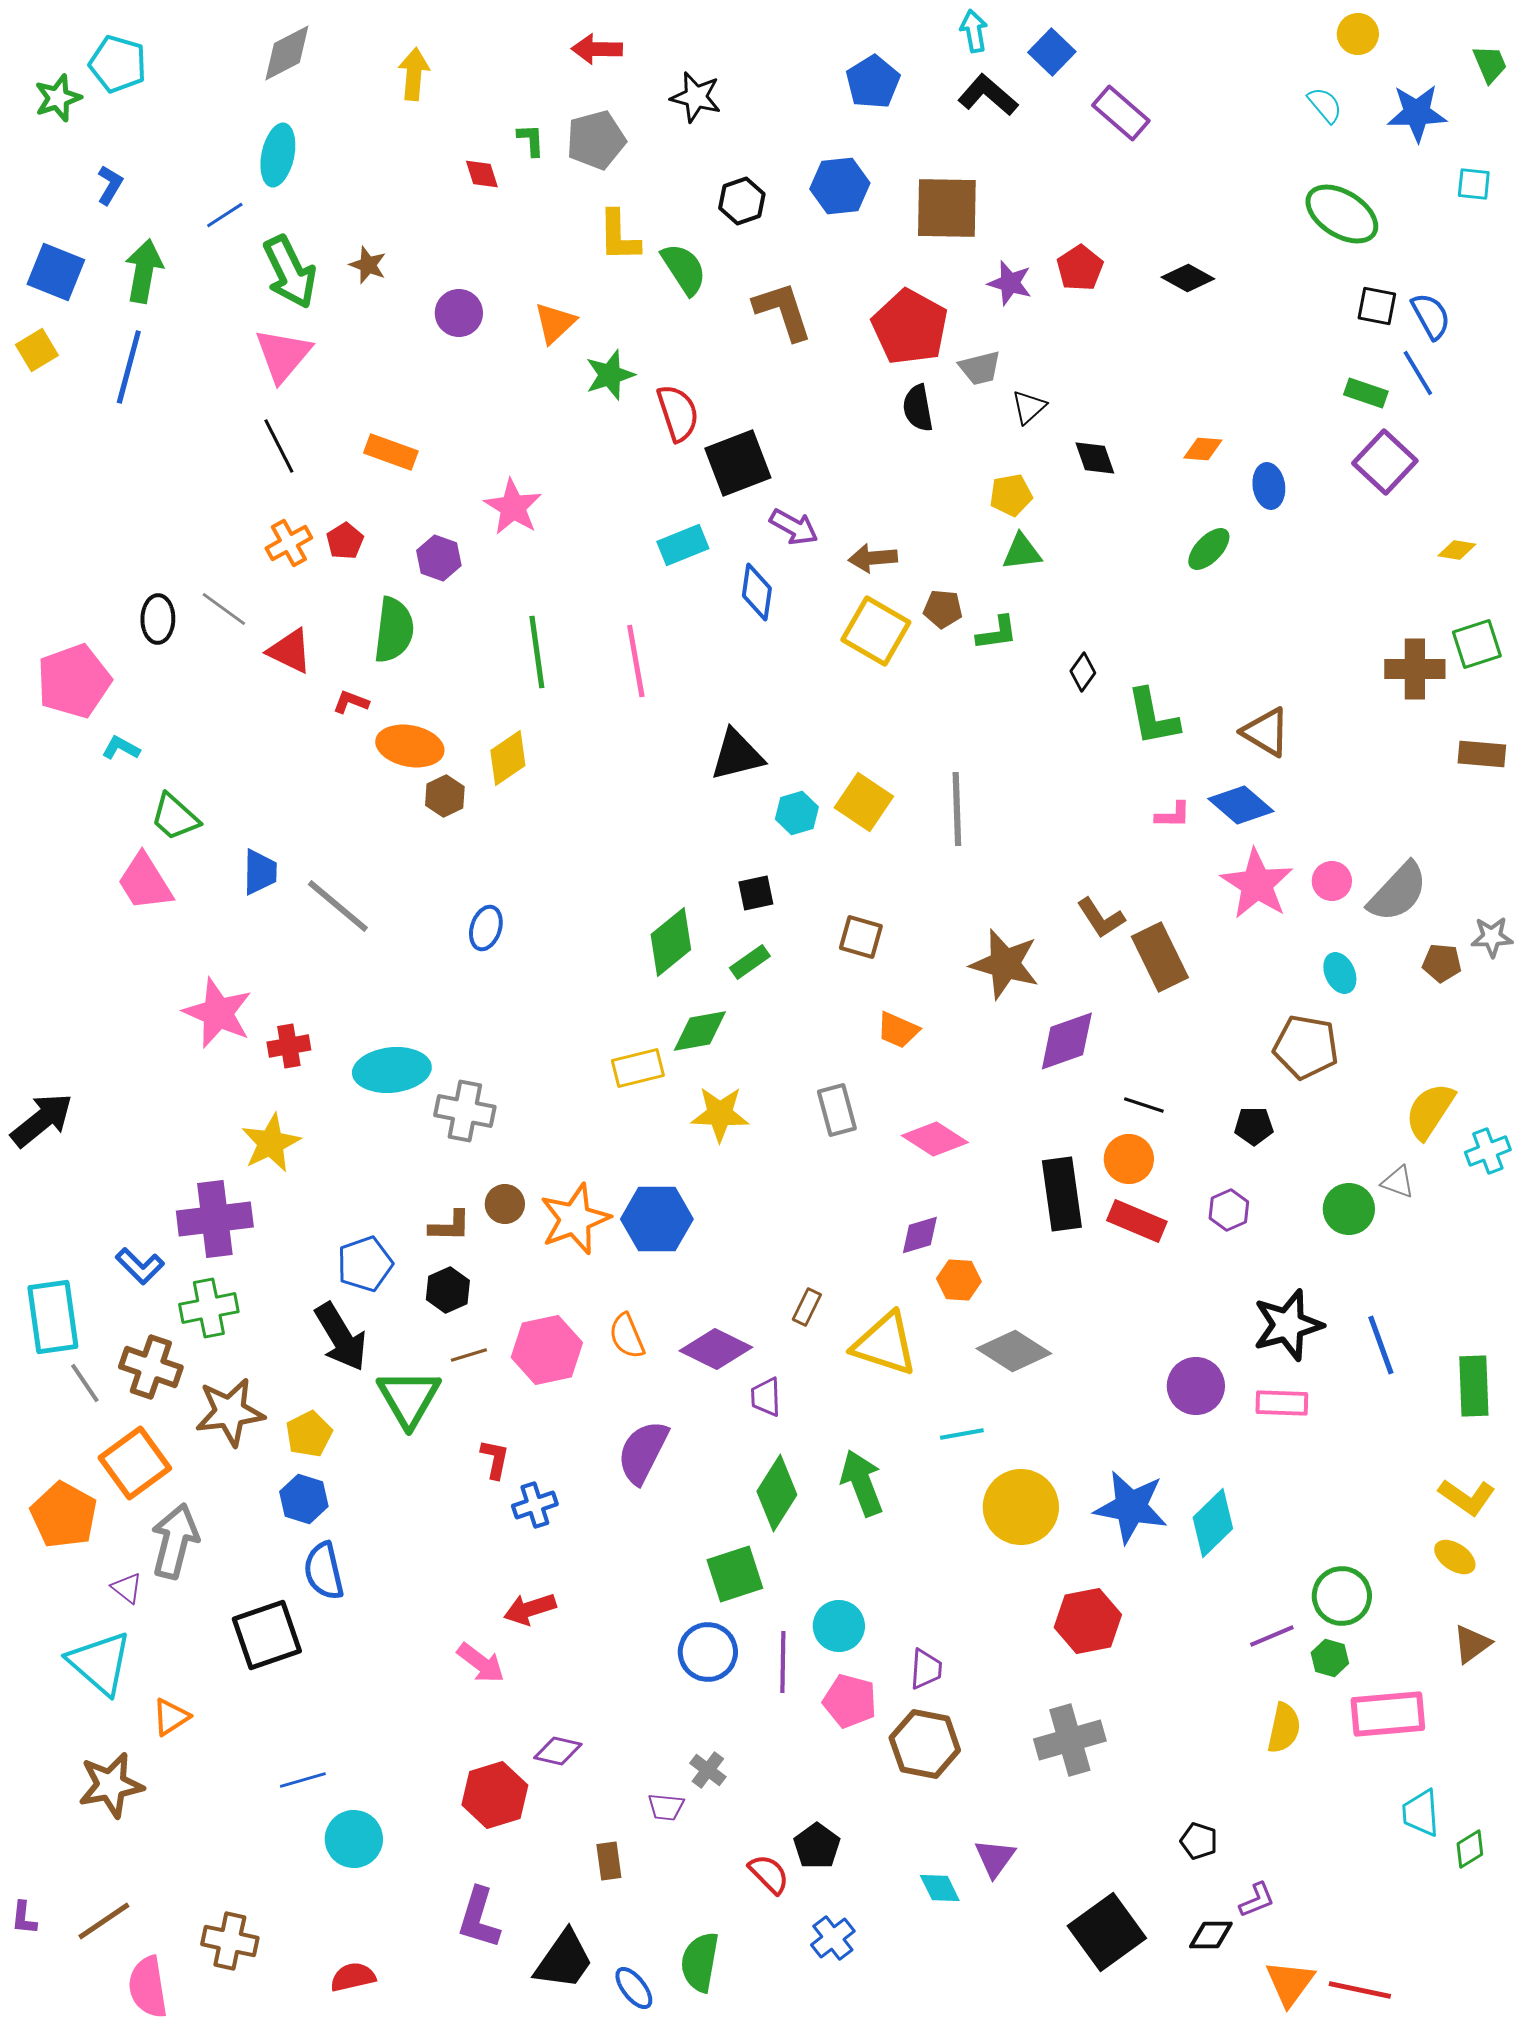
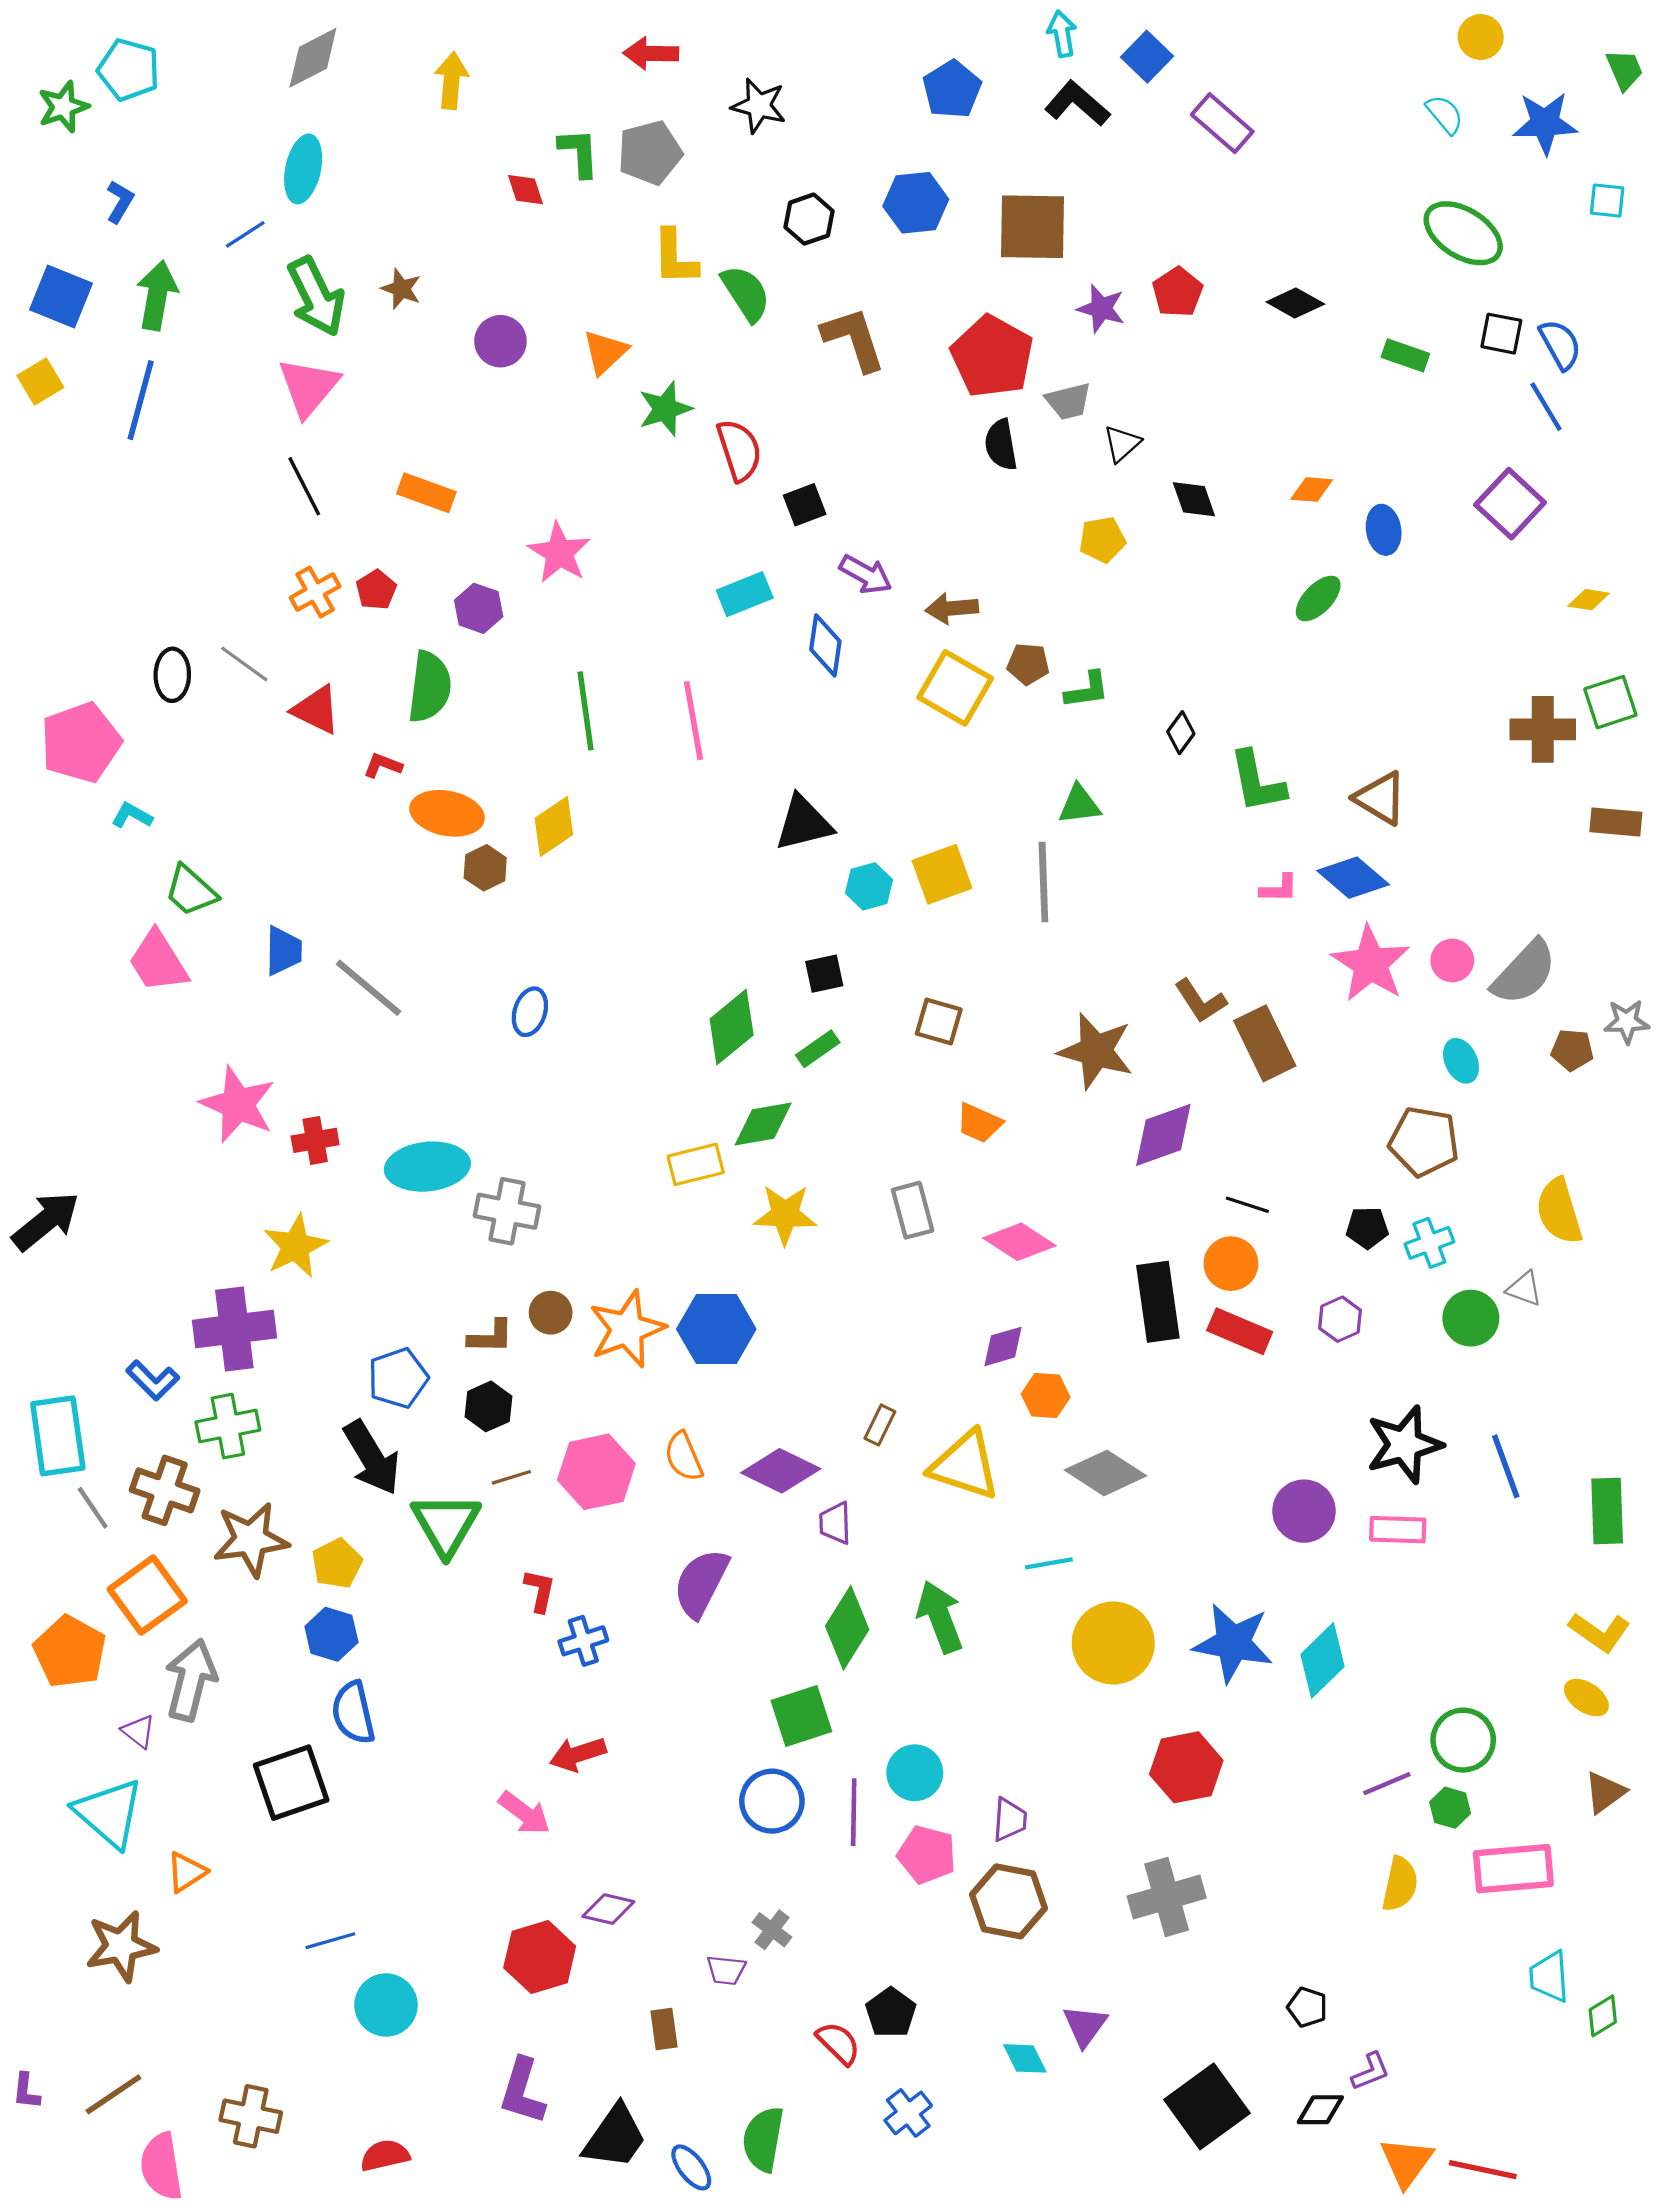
green L-shape: (531, 140) -> (579, 153), size x1.4
green rectangle: (1366, 393) -> (1405, 355), moved
black square: (738, 463) -> (805, 505), size x0.6
green triangle: (1022, 552) -> (1079, 805), moved
yellow square: (864, 802) -> (942, 874), turned 36
yellow semicircle: (1430, 1111) -> (1559, 1211), turned -50
cyan cross: (1488, 1151) -> (1429, 1243), moved

